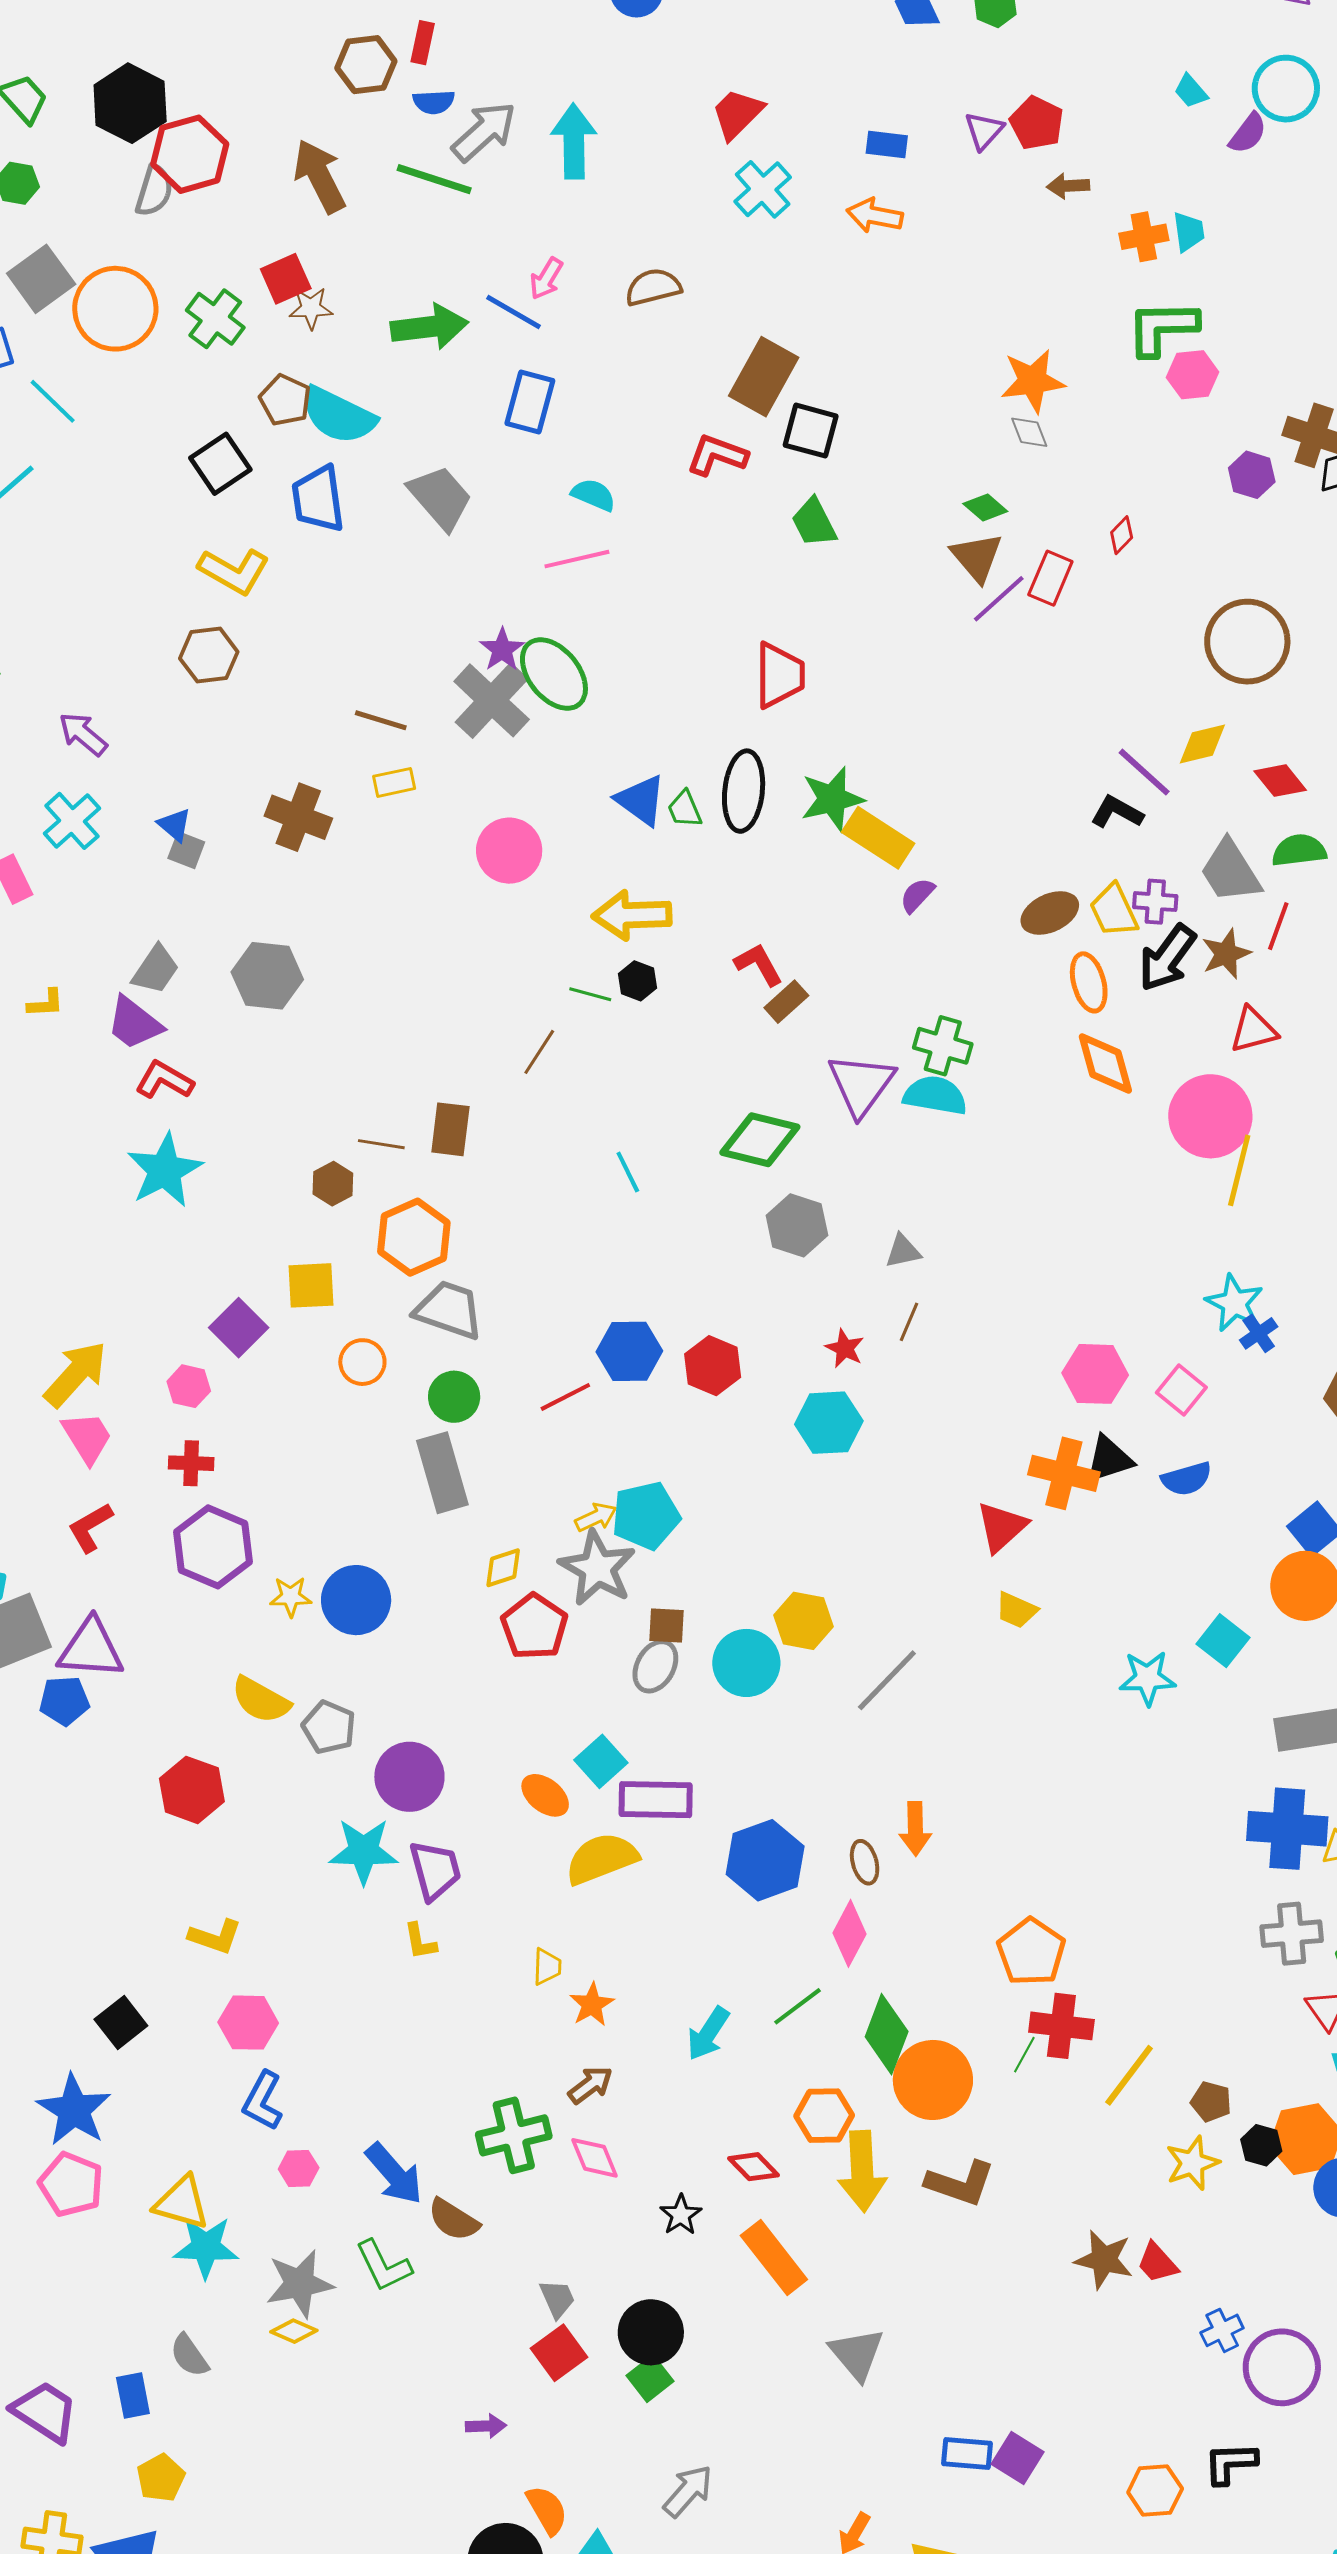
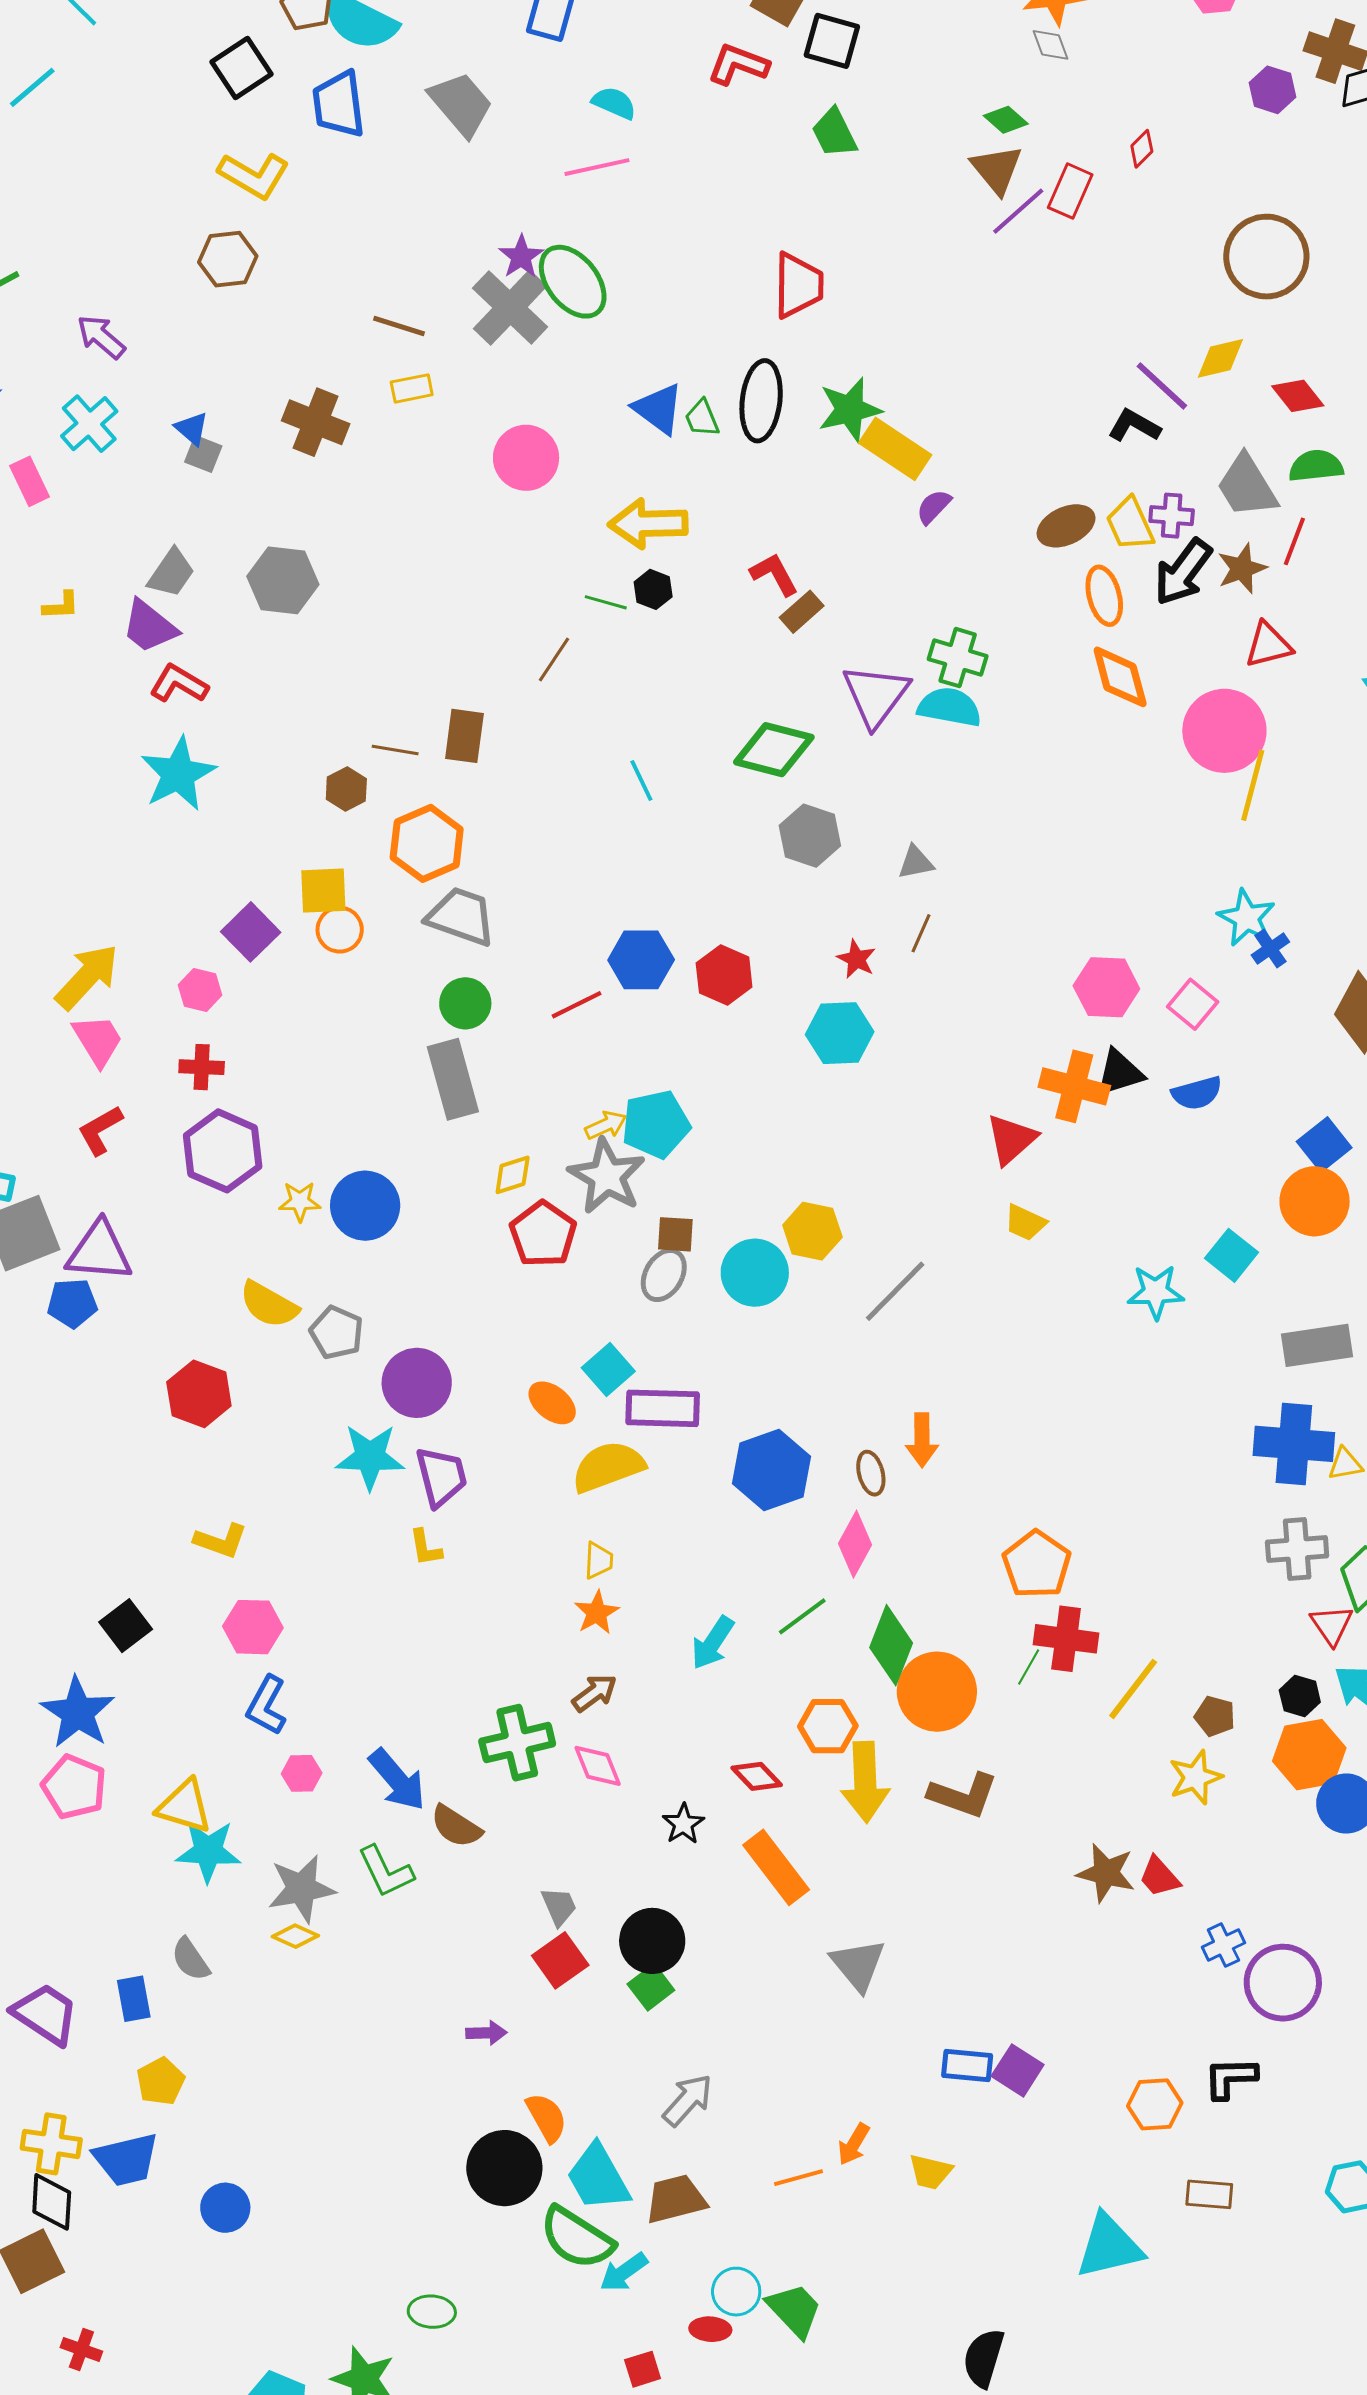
orange circle: (362, 1362) -> (340, 930), moved
yellow trapezoid: (547, 1967) -> (599, 1560), moved
black hexagon: (1261, 2145) -> (1300, 1696), moved

